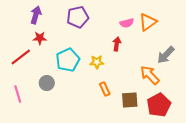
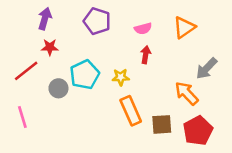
purple pentagon: (78, 17) -> (97, 21), turned 30
pink semicircle: (127, 23) -> (143, 29), moved
gray circle: (47, 83) -> (58, 88), moved
orange rectangle: (105, 89) -> (131, 111), size x1.6

